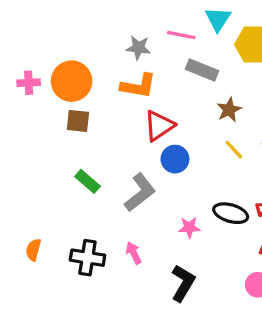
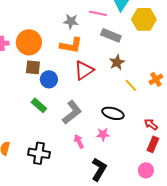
brown star: (229, 110) -> (117, 62), moved
blue circle: (175, 159) -> (49, 79), moved
black ellipse: (231, 213) -> (113, 113), moved
pink arrow: (134, 253) -> (79, 141), moved

